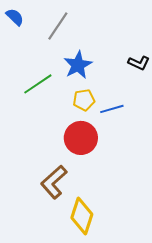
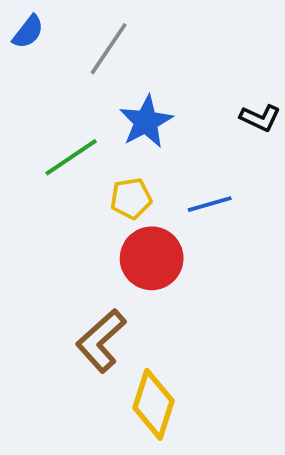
blue semicircle: (15, 17) -> (28, 32), turned 84
yellow pentagon: (84, 100) -> (131, 198), moved

